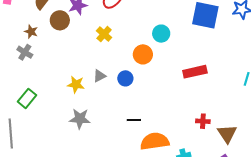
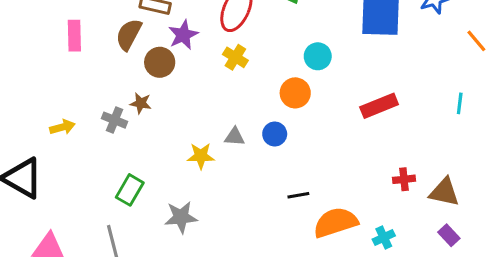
brown star: (31, 32) -> (141, 103), moved
yellow cross: (104, 34) -> (235, 57), moved
gray triangle: (99, 76) -> (235, 137), turned 40
gray star: (80, 119) -> (181, 217), moved
brown triangle: (227, 134) -> (444, 192), turned -35

